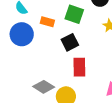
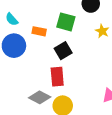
red rectangle: (79, 67) -> (57, 77), moved

